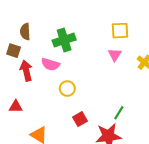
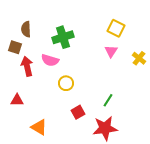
yellow square: (120, 31) -> (116, 28), turned 30
green line: (119, 113) -> (108, 100), moved

